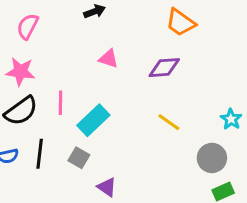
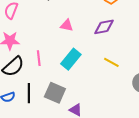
cyan rectangle: (93, 120) -> (71, 59), moved
gray square: (79, 158) -> (55, 93), size x1.5

